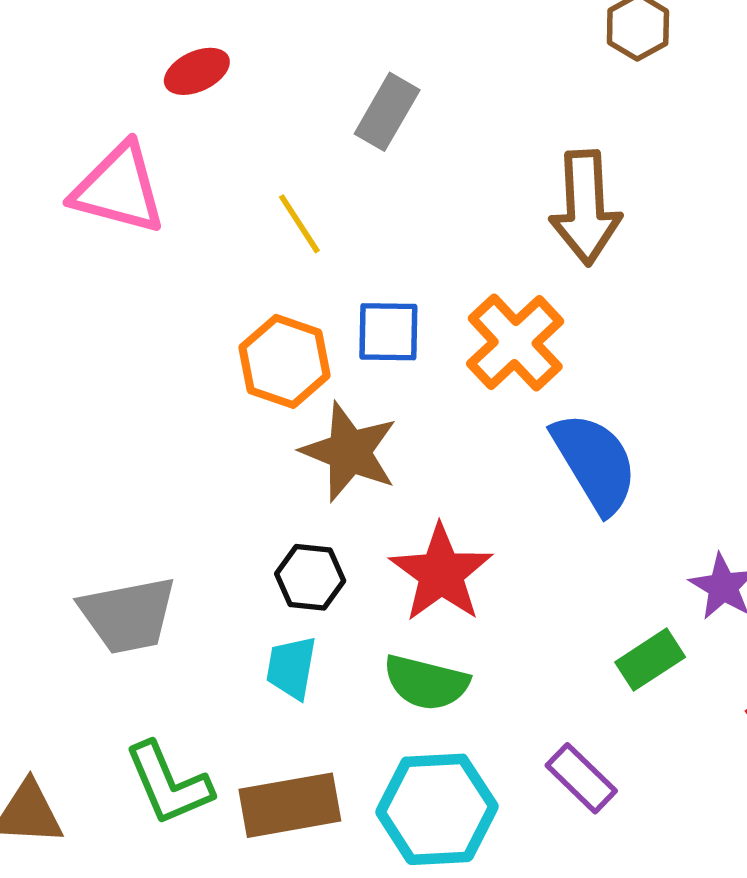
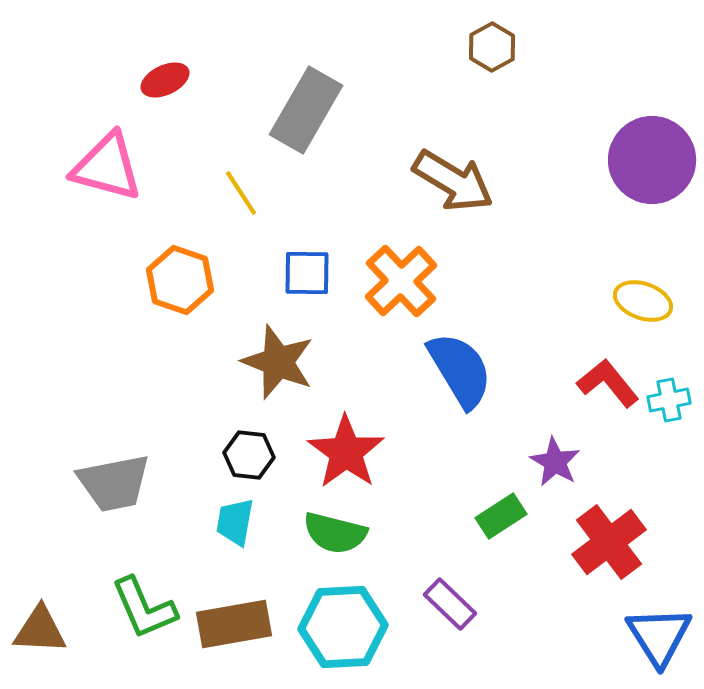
gray rectangle: (387, 112) -> (306, 110), size x1.5
brown arrow: (585, 208) -> (453, 181), turned -56
orange hexagon: (285, 361) -> (180, 280), moved

